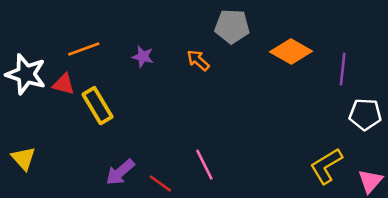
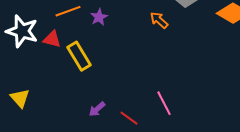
purple star: (143, 57) -> (99, 17), moved, turned 30
purple arrow: (120, 172) -> (97, 109), size x0.7

